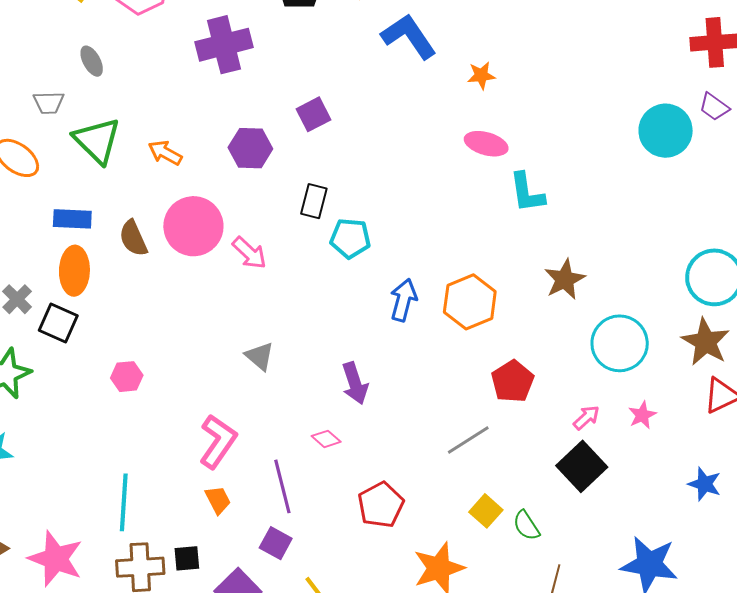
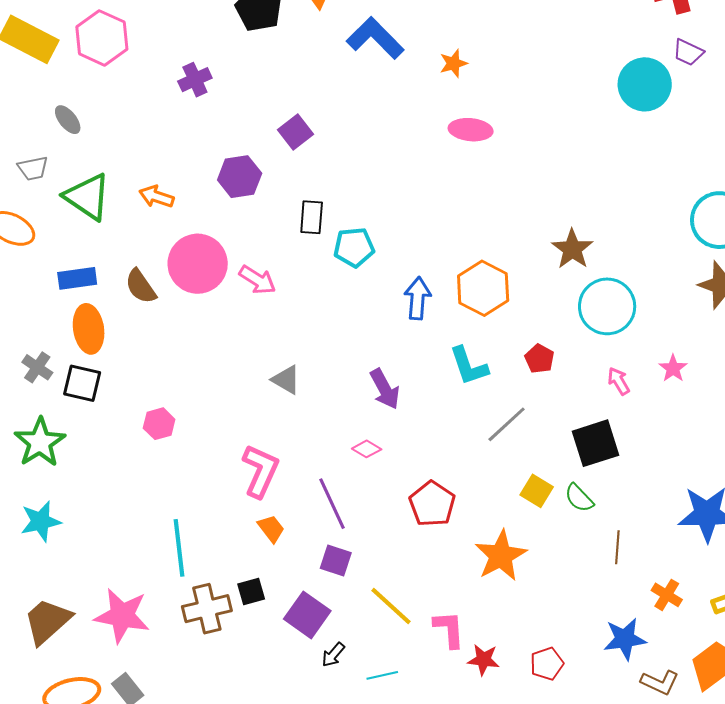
purple cross: (224, 45) -> (195, 80), size x0.6
cyan L-shape: (527, 193) -> (469, 366), moved
cyan circle: (620, 343) -> (607, 306), moved
red pentagon: (513, 381) -> (539, 359), size x0.7
pink arrow: (586, 418) -> (619, 381), turned -68
black square: (582, 466) -> (596, 443), moved, turned 36

